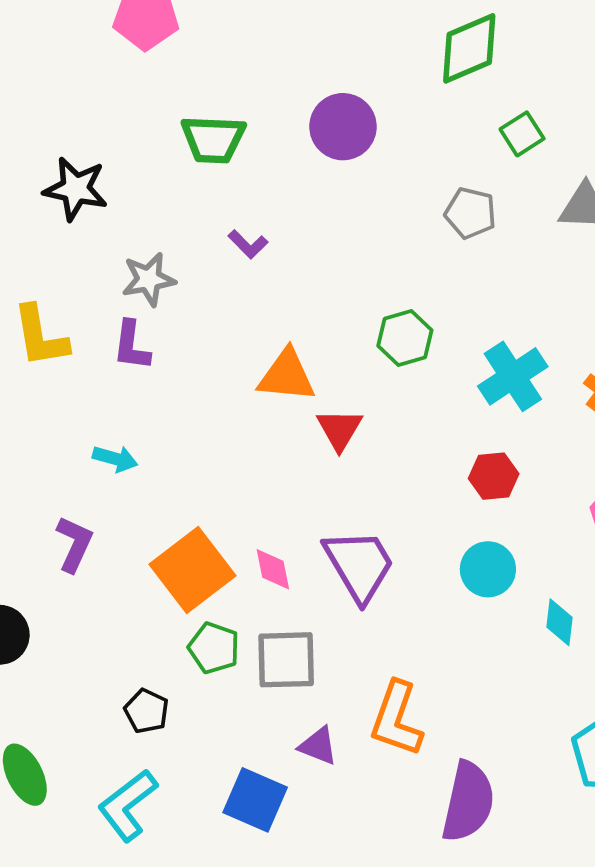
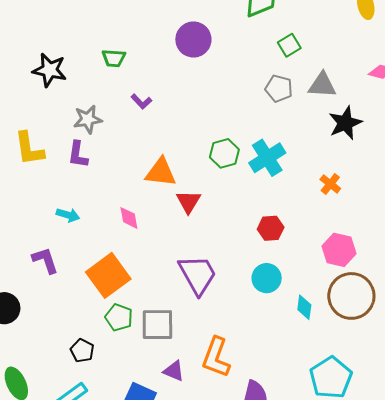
green trapezoid: (213, 139) -> (114, 58), moved, size x0.7
gray pentagon: (470, 213) -> (279, 89), moved
cyan cross: (513, 376) -> (267, 158), moved
purple L-shape: (74, 544) -> (45, 260), turned -44
pink diamond: (273, 569) -> (129, 218), moved

